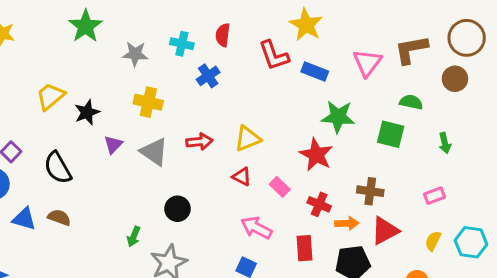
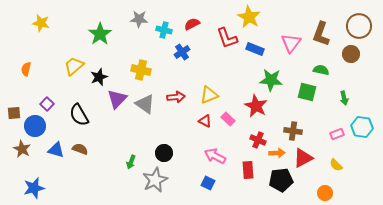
green star: (85, 26) -> (100, 34), moved
red semicircle: (223, 35) -> (192, 24), turned 56
brown L-shape: (411, 50) -> (321, 34), turned -60
gray star: (135, 54) -> (139, 19), moved
purple triangle: (113, 144) -> (117, 99), size x1.5
pink rectangle: (280, 187) -> (228, 119), moved
black circle: (177, 209) -> (164, 153), moved
yellow semicircle: (433, 241) -> (336, 165), turned -72
cyan hexagon: (471, 242) -> (362, 127), moved

